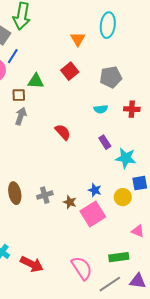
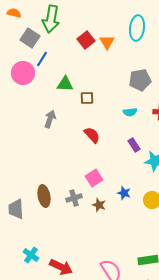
red square: (70, 71) -> (86, 40), moved
brown square: (19, 95) -> (87, 98), moved
pink square: (93, 214) -> (94, 178), moved, size x0.7

